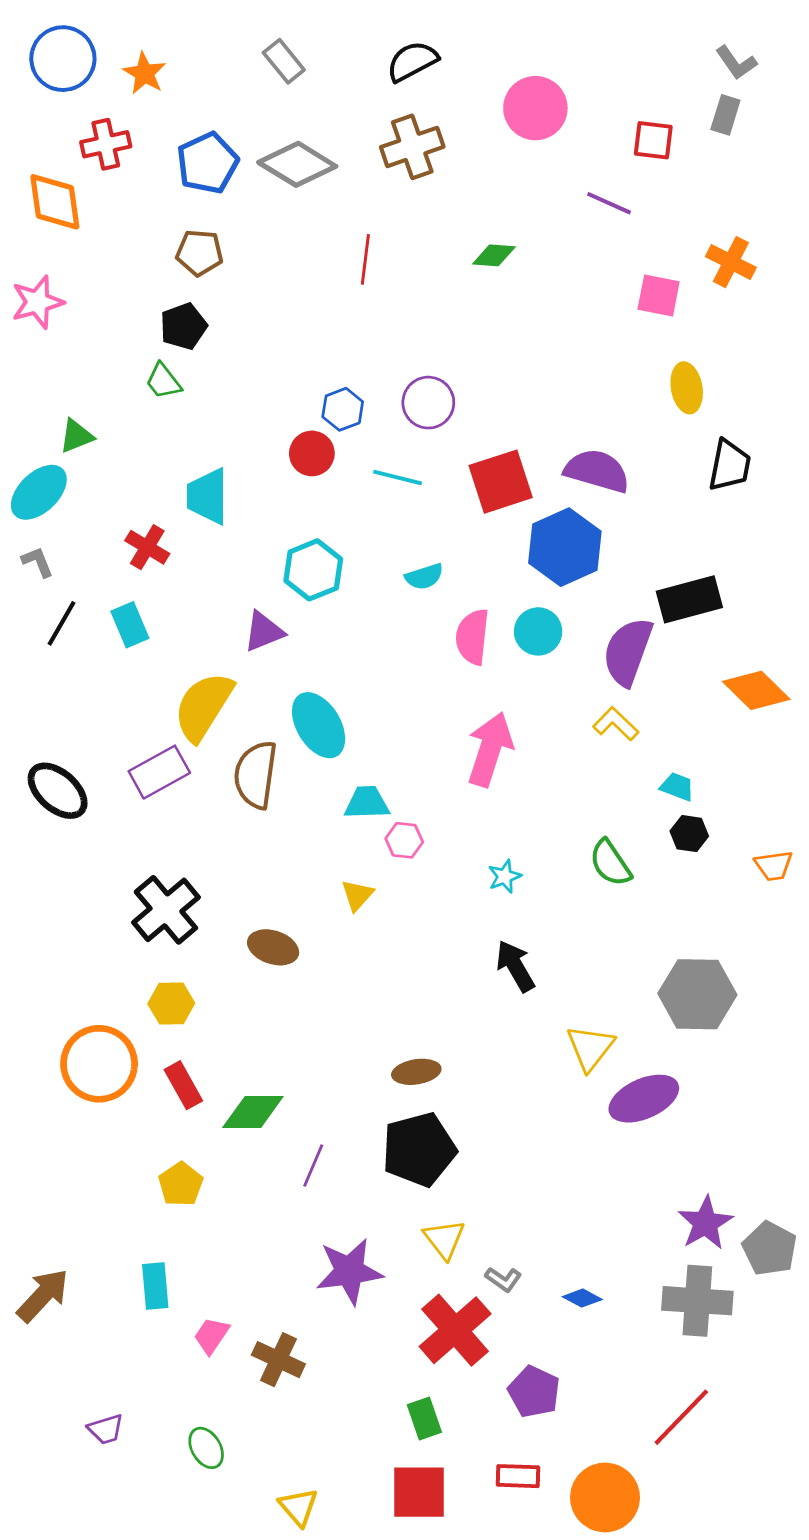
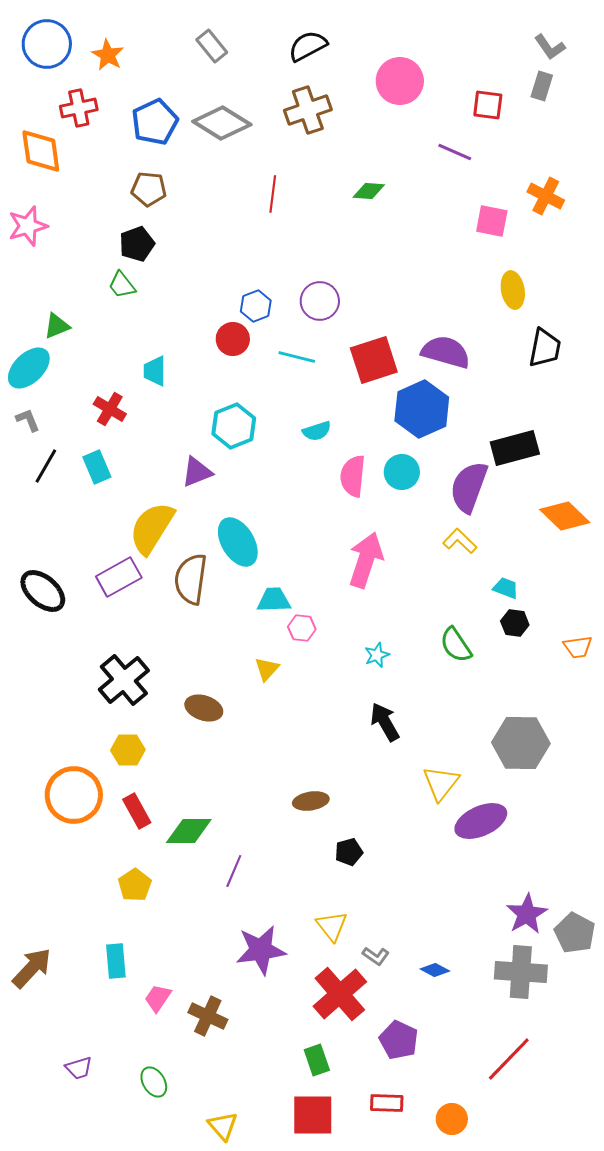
cyan trapezoid: (207, 496) -> (155, 371), size x0.7
black pentagon: (419, 1149) -> (349, 852), moved, size x0.5
orange circle: (605, 1497) -> (452, 1119), size x0.6

